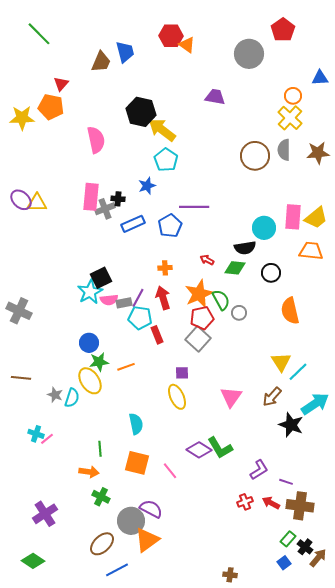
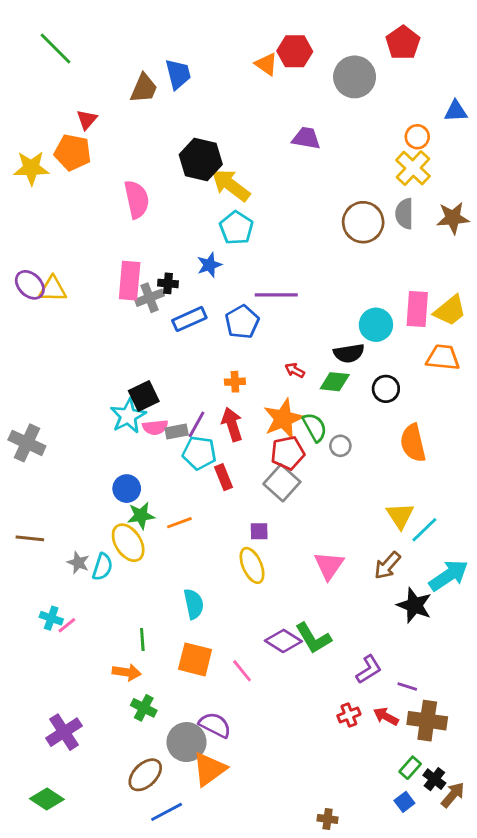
red hexagon: (171, 36) -> (295, 51), moved

